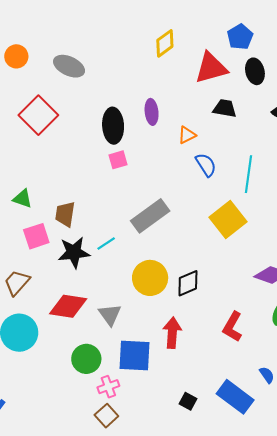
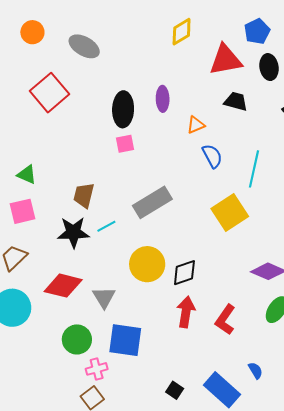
brown trapezoid: (65, 214) -> (84, 195), moved
pink square: (36, 236) -> (23, 211), moved
red arrow: (172, 333) -> (186, 312), moved

